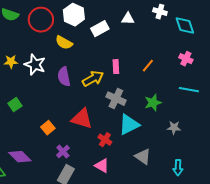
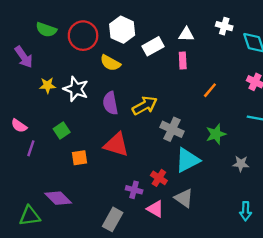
pink rectangle: (116, 67) -> (183, 60), moved
green square: (15, 105) -> (62, 130), moved
red triangle: (82, 119) -> (116, 145), moved
orange square: (48, 128) -> (79, 158), moved, turned 32
purple cross: (63, 152) -> (134, 190), moved, turned -32
gray triangle: (143, 157) -> (184, 198), moved

